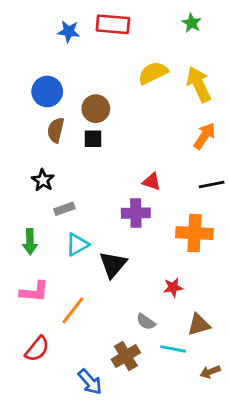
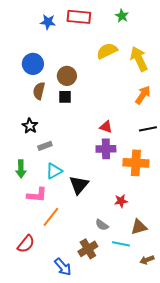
green star: (192, 23) -> (122, 16), moved
purple cross: (136, 213) -> (106, 149), moved
pink L-shape: (34, 292) -> (37, 195), moved

